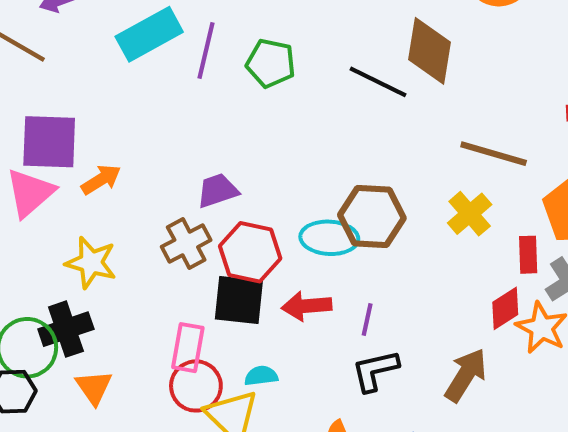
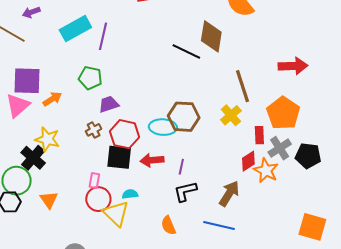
green pentagon: (271, 63) -> (90, 78), moved
brown line: (494, 154) -> (243, 86), turned 56
brown cross: (186, 243) -> (94, 130), size x0.7
black cross: (66, 329) -> (33, 158), moved, turned -30
pink rectangle: (188, 348) -> (94, 180), size x0.7

